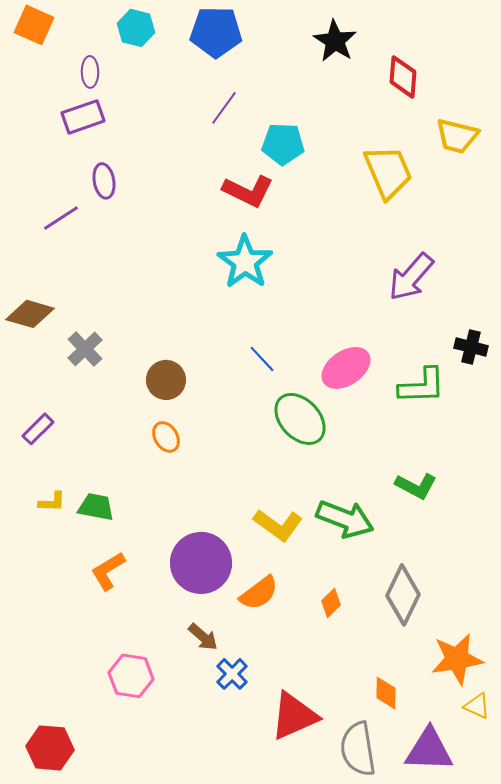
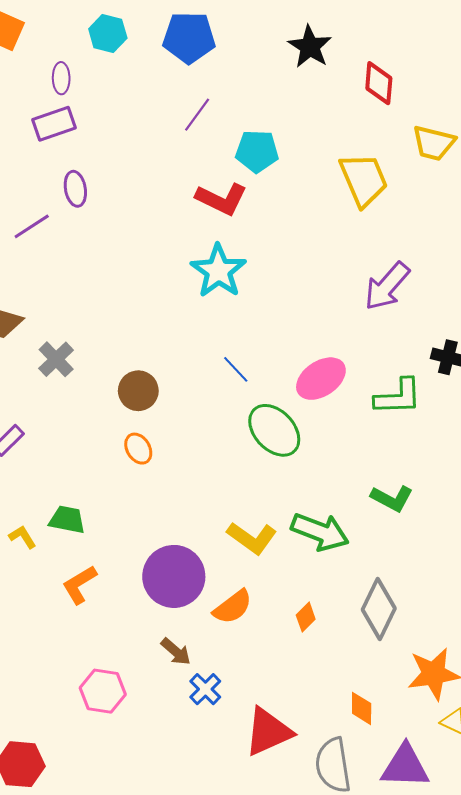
yellow L-shape: (52, 502) -> (23, 537), moved, turned -124

